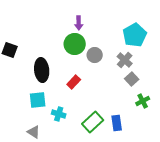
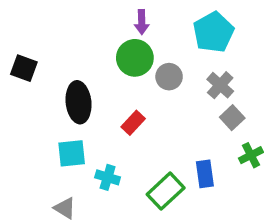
cyan pentagon: (135, 35) -> (213, 32), moved
blue rectangle: (117, 123) -> (205, 174), moved

